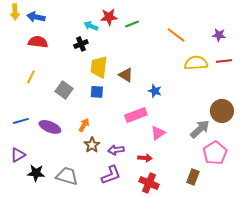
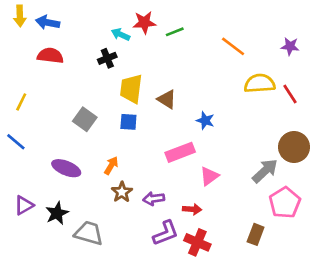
red line: (224, 61) -> (290, 94), moved, turned 63
yellow line: (31, 77) -> (21, 102), moved
blue line: (21, 121) -> (16, 142), moved, turned 56
black star: (36, 173) -> (57, 213), moved, turned -30
purple L-shape: (111, 175) -> (166, 233), moved

